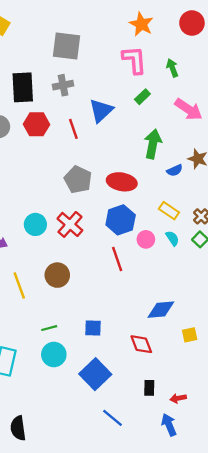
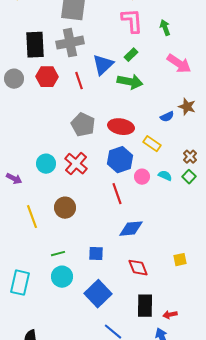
gray cross: (63, 85) -> (70, 43), size x1.5
green rectangle: (142, 97) -> (131, 55), moved
green arrow: (153, 144) -> (130, 82), moved, turned 90
yellow rectangle: (169, 211) -> (152, 144), moved
cyan semicircle: (172, 238) -> (165, 176), turned -32
blue diamond: (161, 310) -> (131, 229), moved
black rectangle: (149, 388) -> (145, 306), size x1.6

